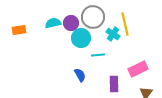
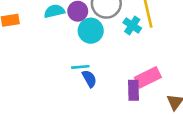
cyan line: (98, 55) -> (80, 67), moved
pink rectangle: (138, 69) -> (148, 77), moved

